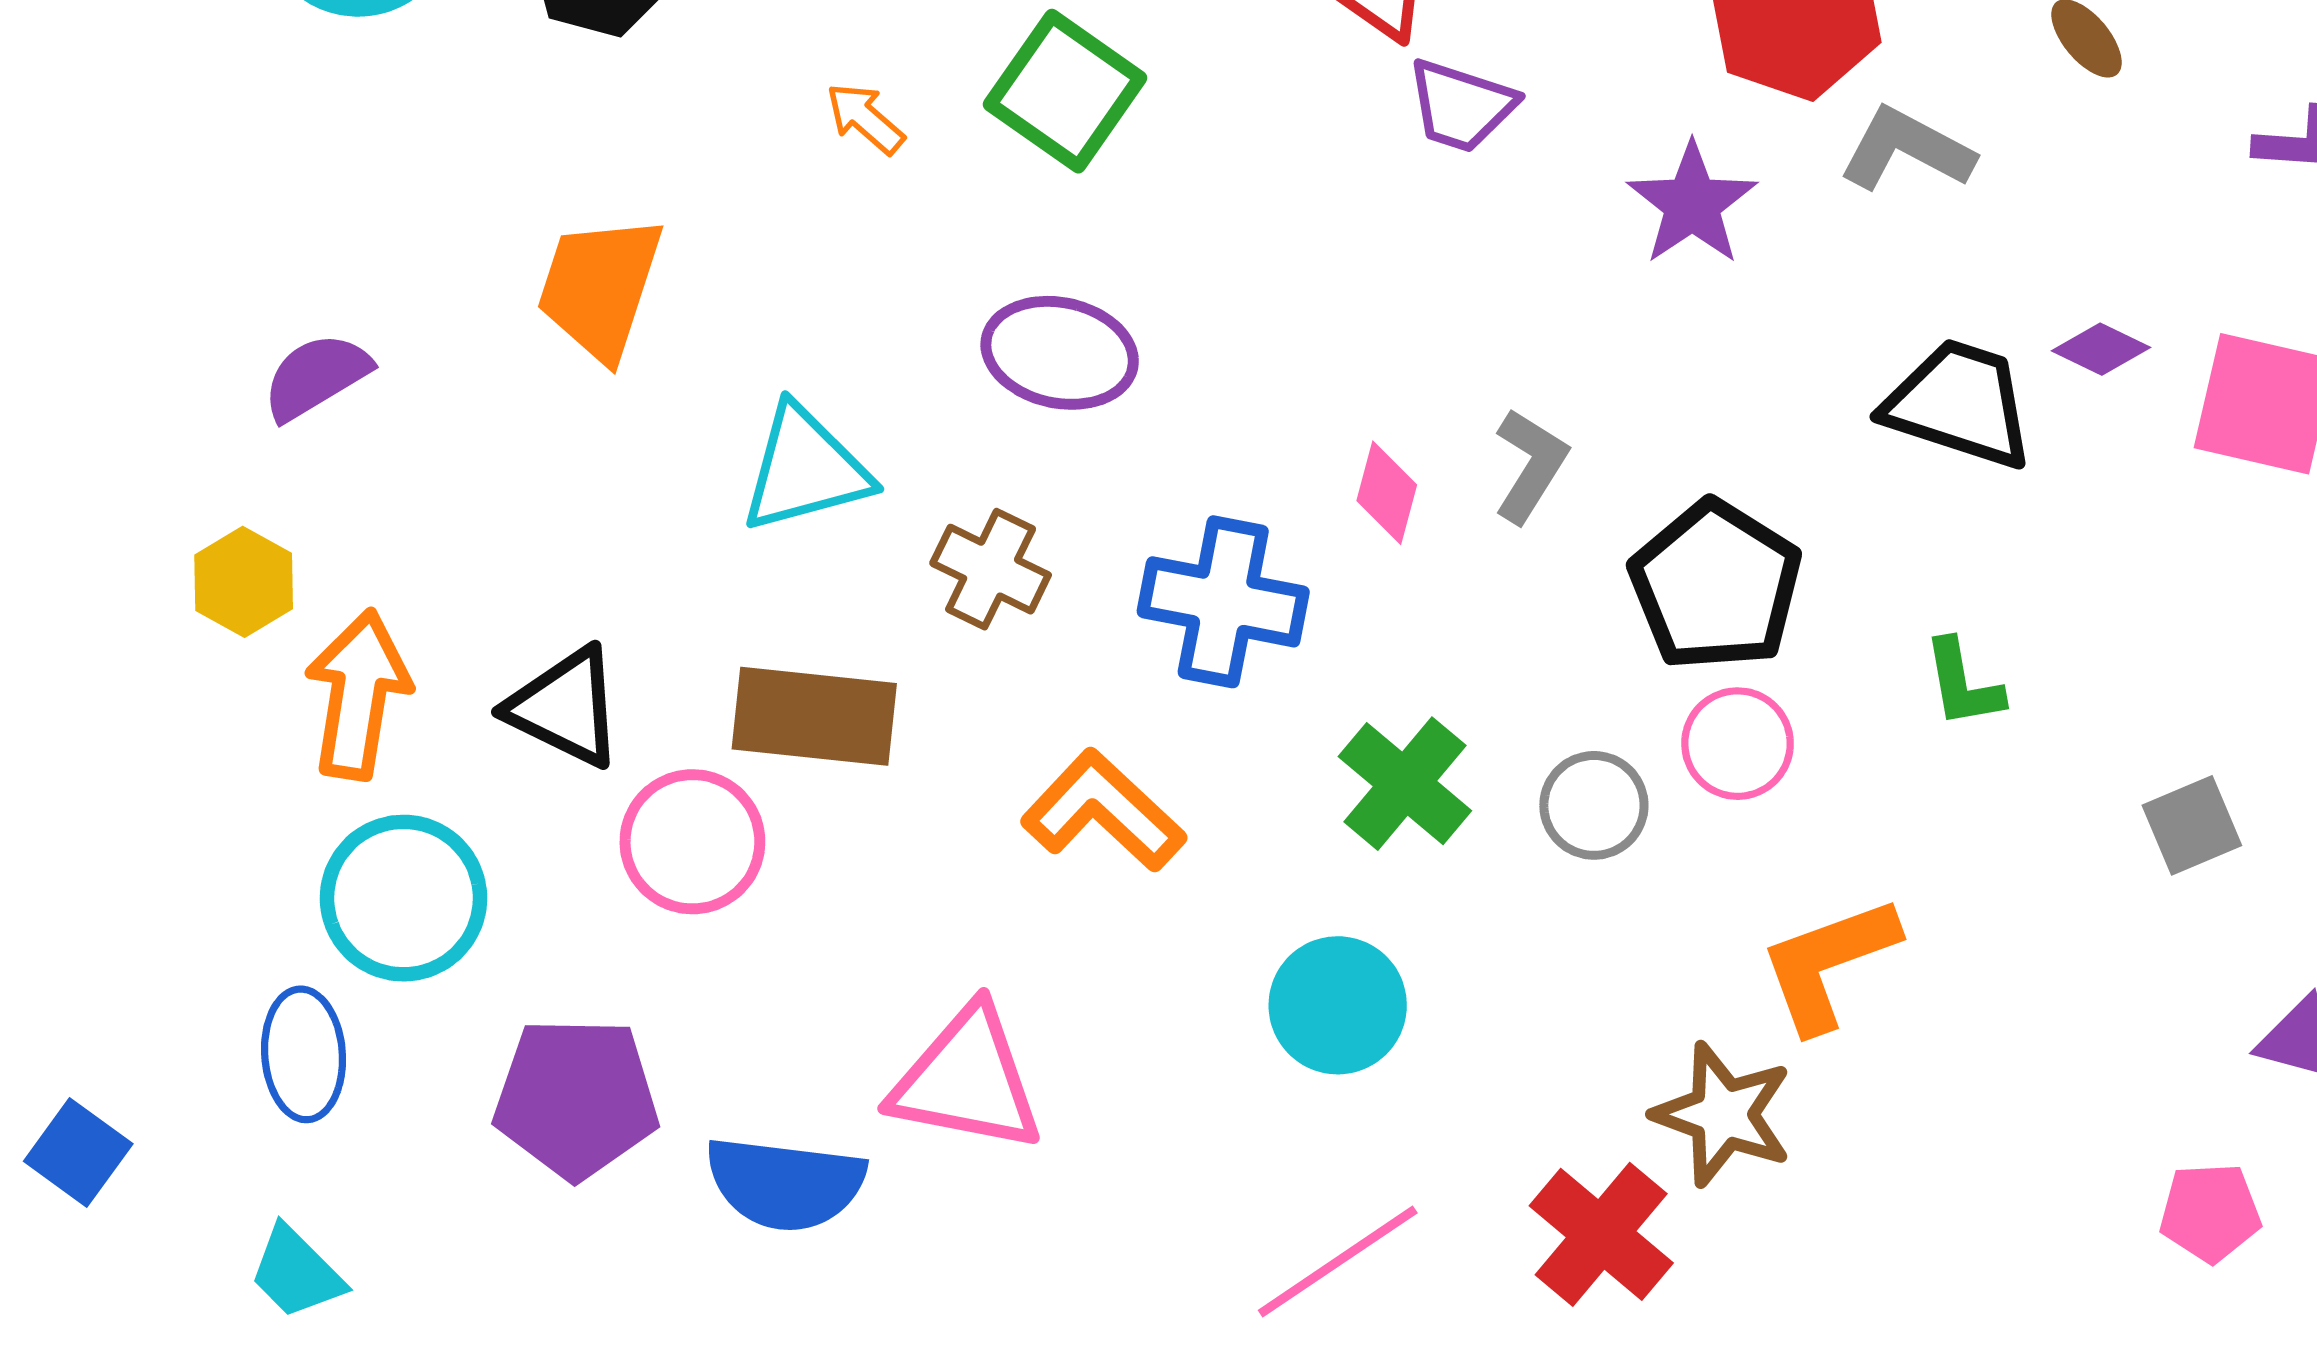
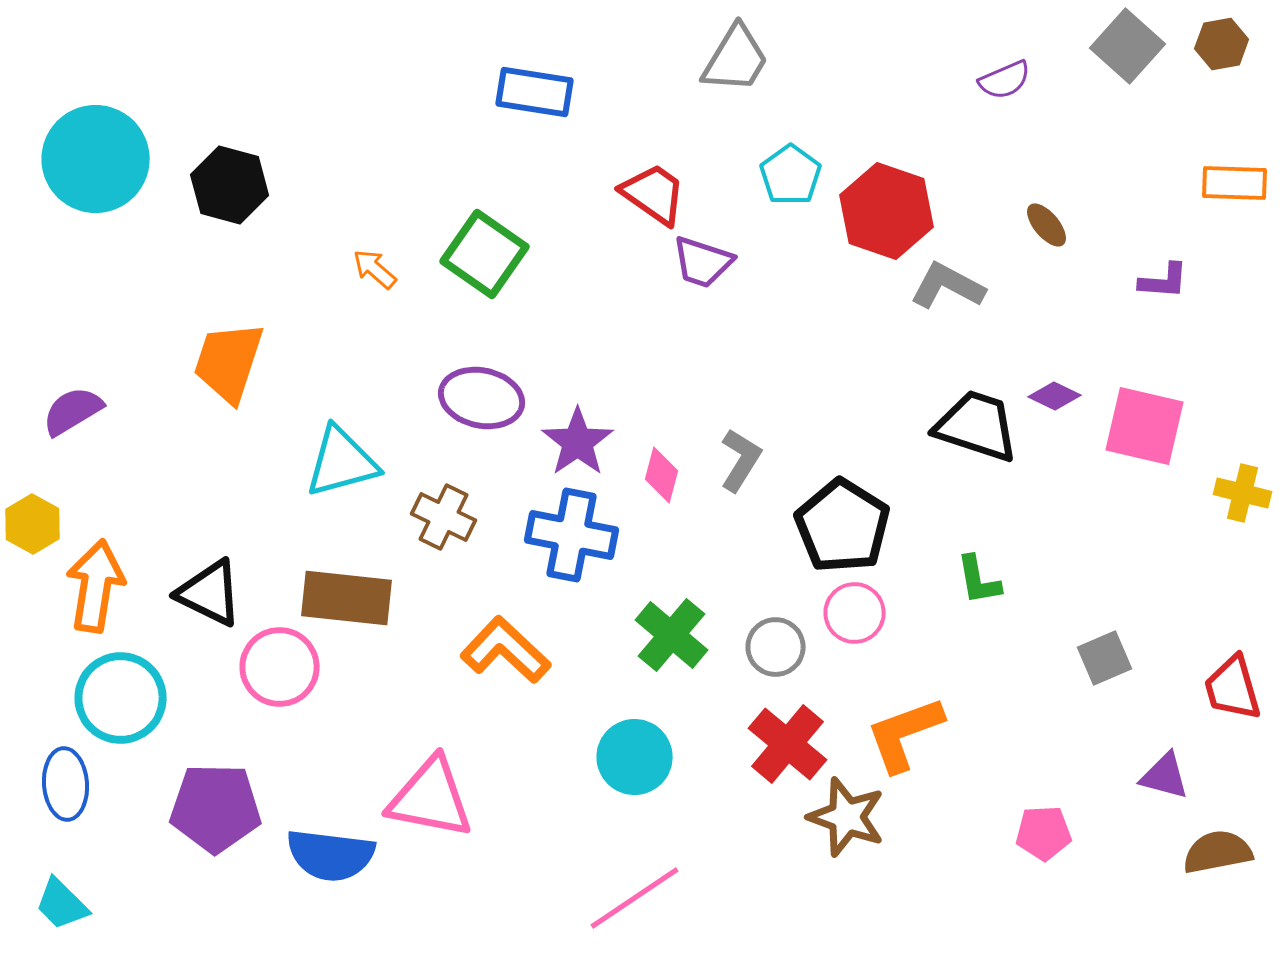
purple star: (1692, 204) -> (578, 442), moved
pink pentagon: (2210, 1213) -> (1044, 833), moved
red cross: (1601, 1234) -> (788, 744), moved

